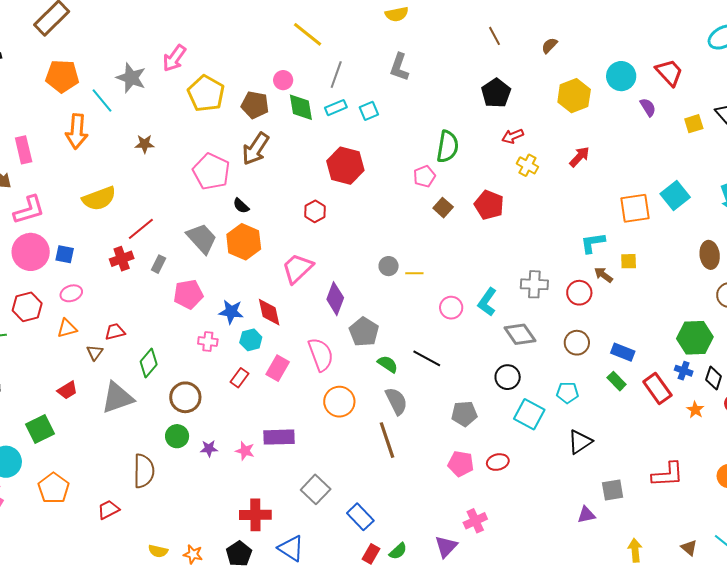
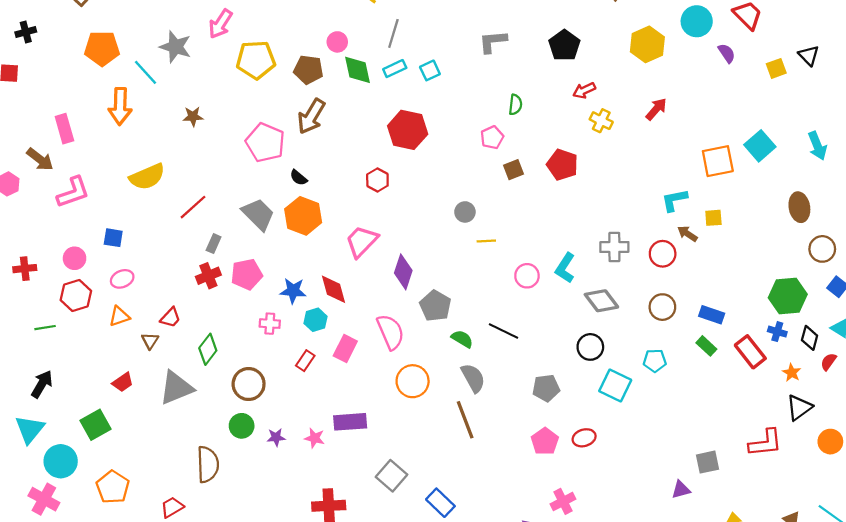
gray L-shape: (399, 67) -> (493, 42), moved, turned 68
yellow pentagon: (206, 93) -> (256, 60), turned -30
green semicircle: (448, 147) -> (515, 105), size x0.6
brown square: (443, 208) -> (514, 170), turned 30
pink circle: (31, 252) -> (75, 258), moved, size x0.6
red cross: (122, 259) -> (208, 276), moved
gray circle: (389, 266) -> (465, 212), moved
red trapezoid: (115, 332) -> (170, 318), turned 150
black triangle: (580, 442) -> (799, 408), moved
pink pentagon: (461, 464) -> (545, 441), turned 30

